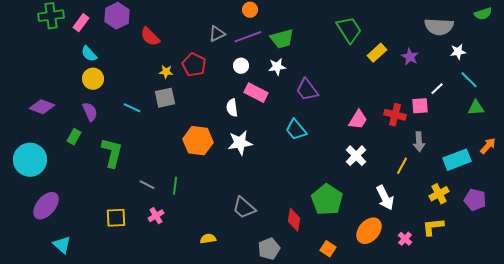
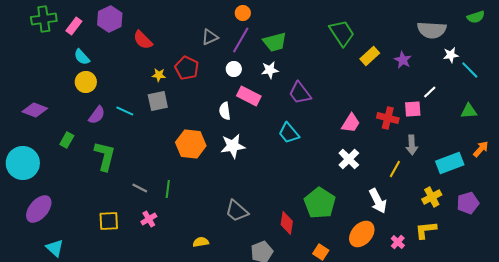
purple line: (248, 37) -> (241, 40), turned -40
cyan line: (469, 80) -> (470, 70), moved
purple semicircle: (90, 112) -> (97, 115), moved, turned 60
purple pentagon: (475, 200) -> (468, 203), turned -30

